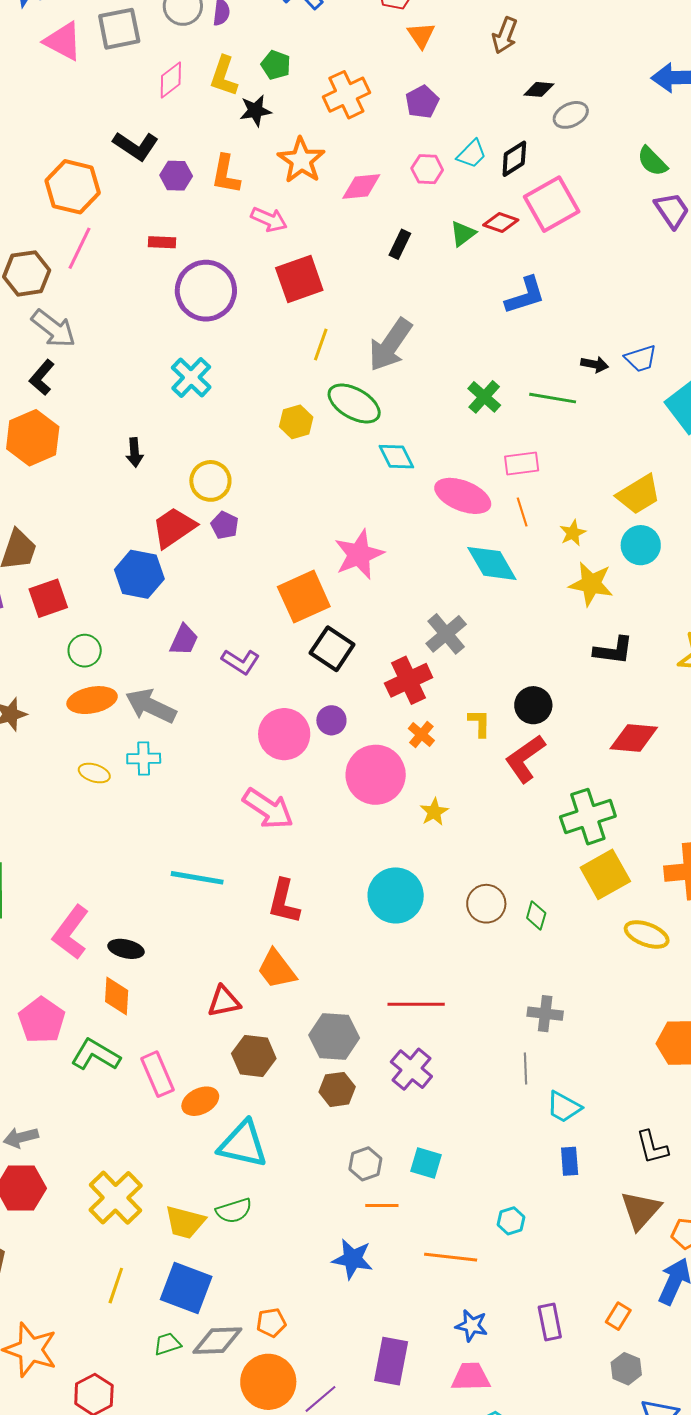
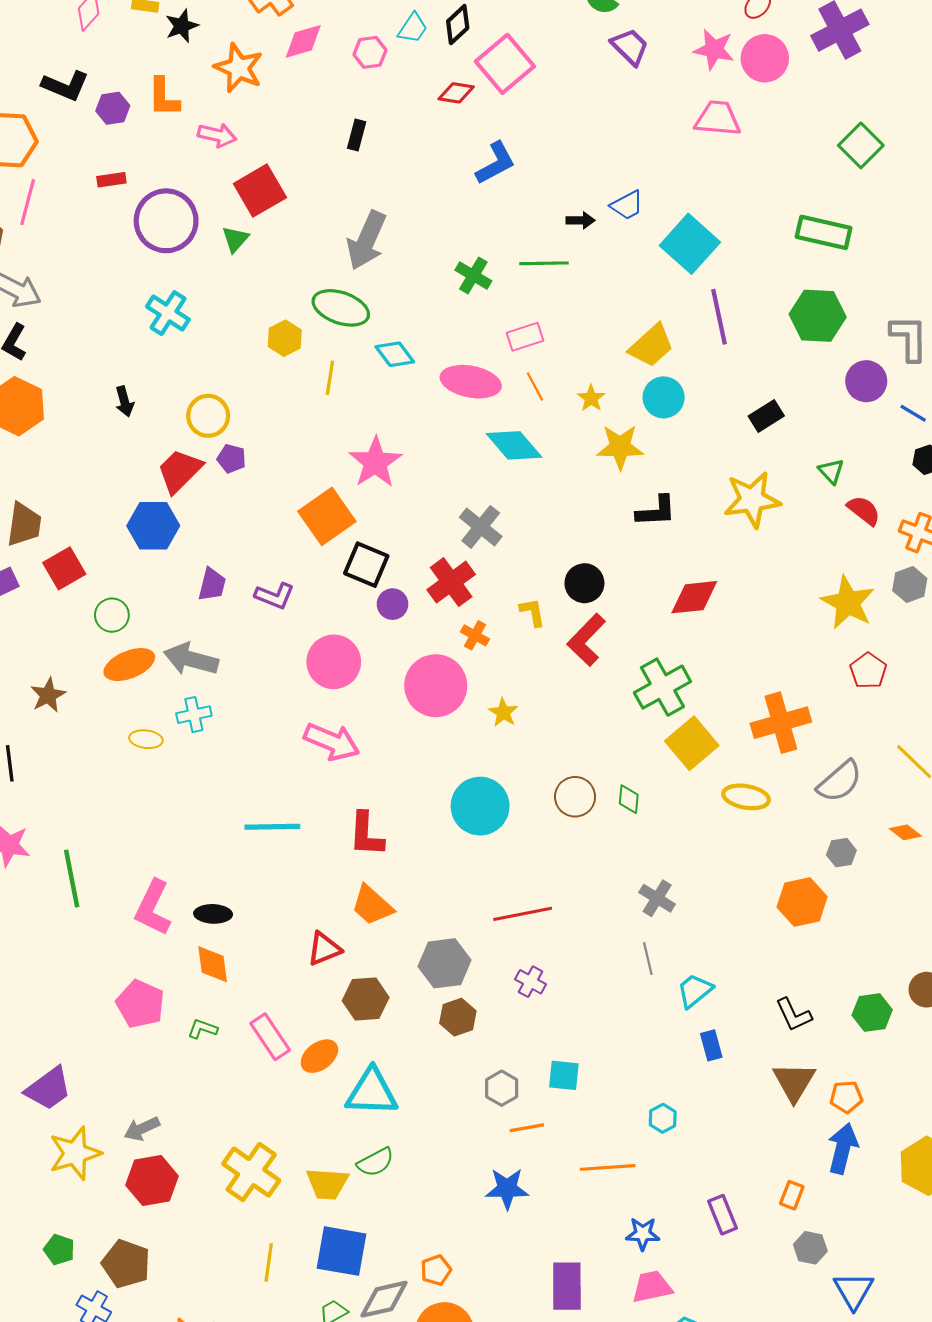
pink diamond: (361, 187) -> (303, 41), moved
green triangle: (463, 234) -> (235, 239), moved
yellow line: (321, 344) -> (330, 378), moved
purple circle: (331, 720) -> (393, 604), moved
gray cross: (545, 1014) -> (657, 898), turned 36
green L-shape: (96, 1055) -> (203, 1029), size x0.6
purple cross: (411, 1069) -> (530, 982), size x0.7
cyan trapezoid: (564, 1107) -> (695, 991), turned 123

